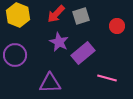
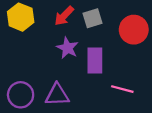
red circle: (117, 26) -> (134, 30), size x1.6
purple rectangle: (83, 53) -> (95, 61), turned -50
purple circle: (15, 55) -> (21, 95), moved

